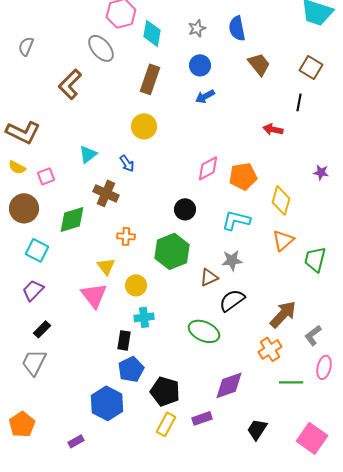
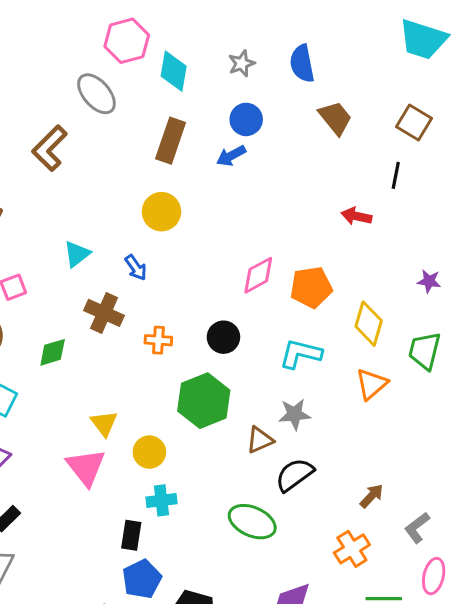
blue arrow: (205, 96) -> (231, 156), moved
green diamond: (72, 219) -> (53, 352), size x0.7
orange cross: (126, 236) -> (158, 340), moved
green trapezoid: (315, 259) -> (425, 351), moved
brown arrow: (283, 314) -> (372, 496), size x0.6

